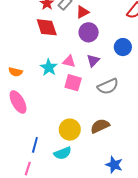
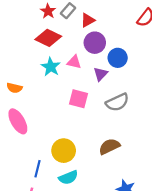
red diamond: (47, 27) -> (48, 38), turned -45
blue circle: (123, 47) -> (118, 58), moved
pink triangle: (69, 61) -> (74, 62), moved
cyan star: (49, 67) -> (51, 67), moved
yellow circle: (70, 130) -> (64, 151), moved

